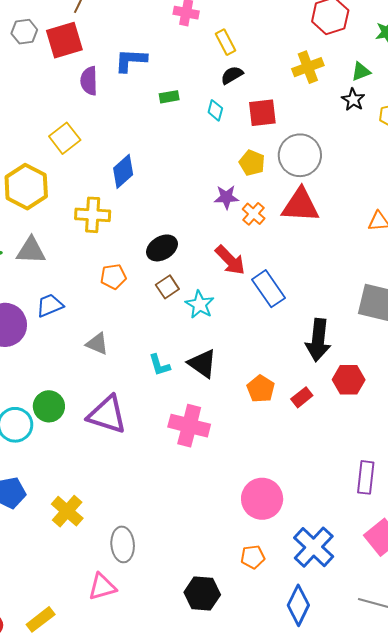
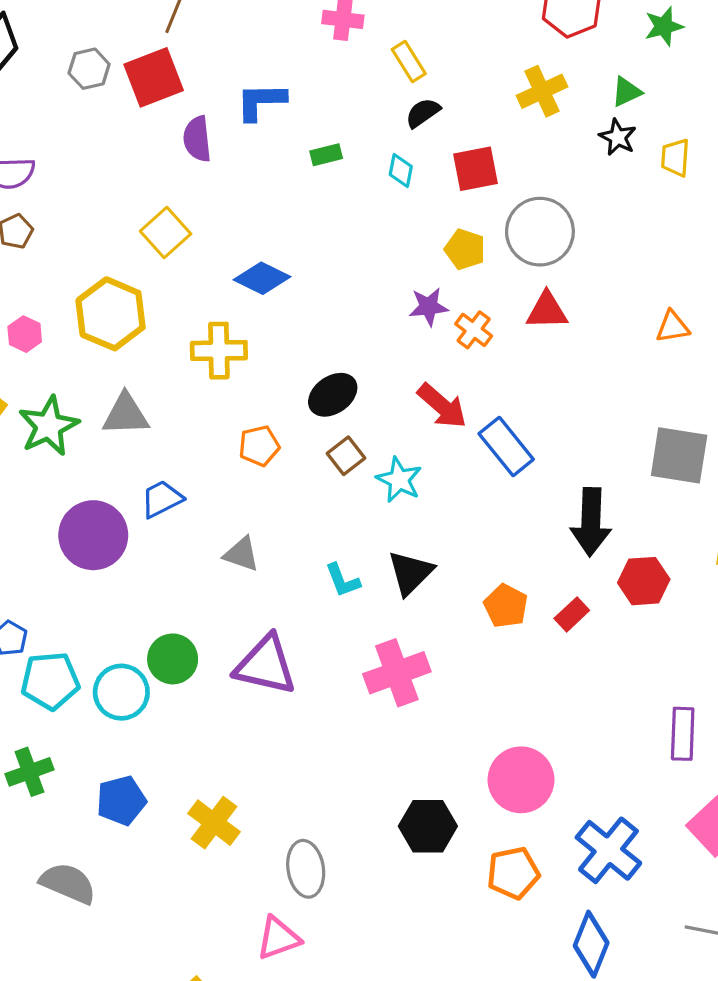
blue diamond: (123, 171) -> (262, 278), turned 72
red triangle: (300, 205) -> (547, 311), size x0.7
black triangle: (202, 363) -> (410, 573), turned 44
pink cross: (189, 426) -> (397, 673), turned -30
orange pentagon: (253, 557) -> (513, 873), size x1.4
black hexagon: (202, 593) -> (428, 826), moved

